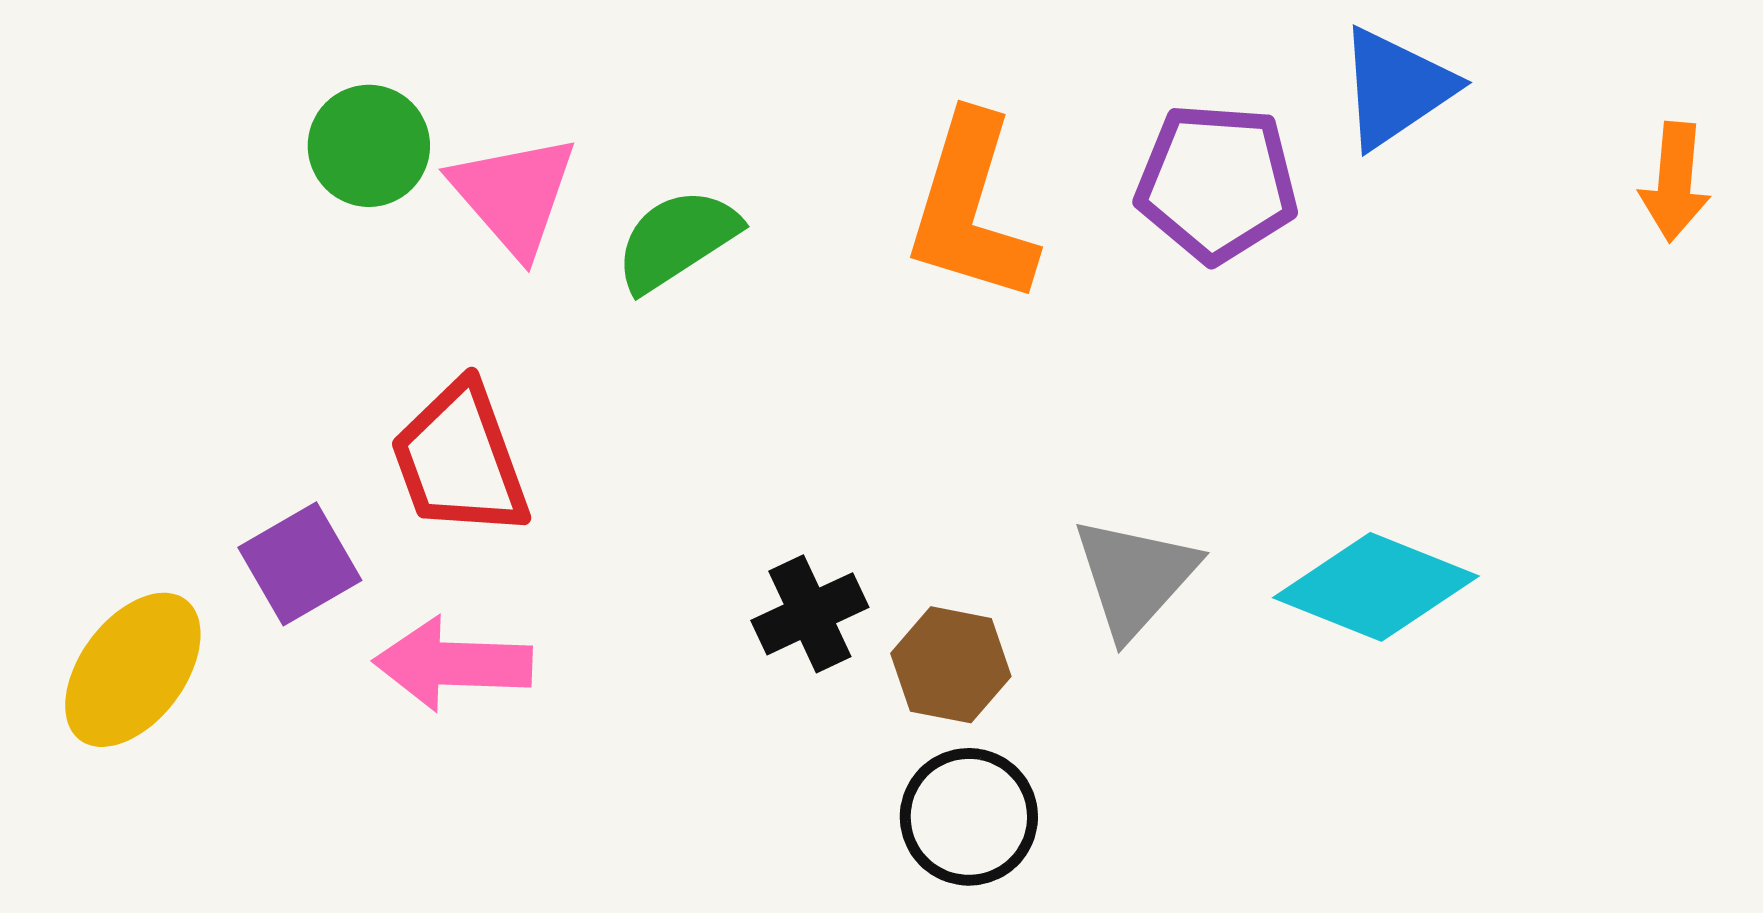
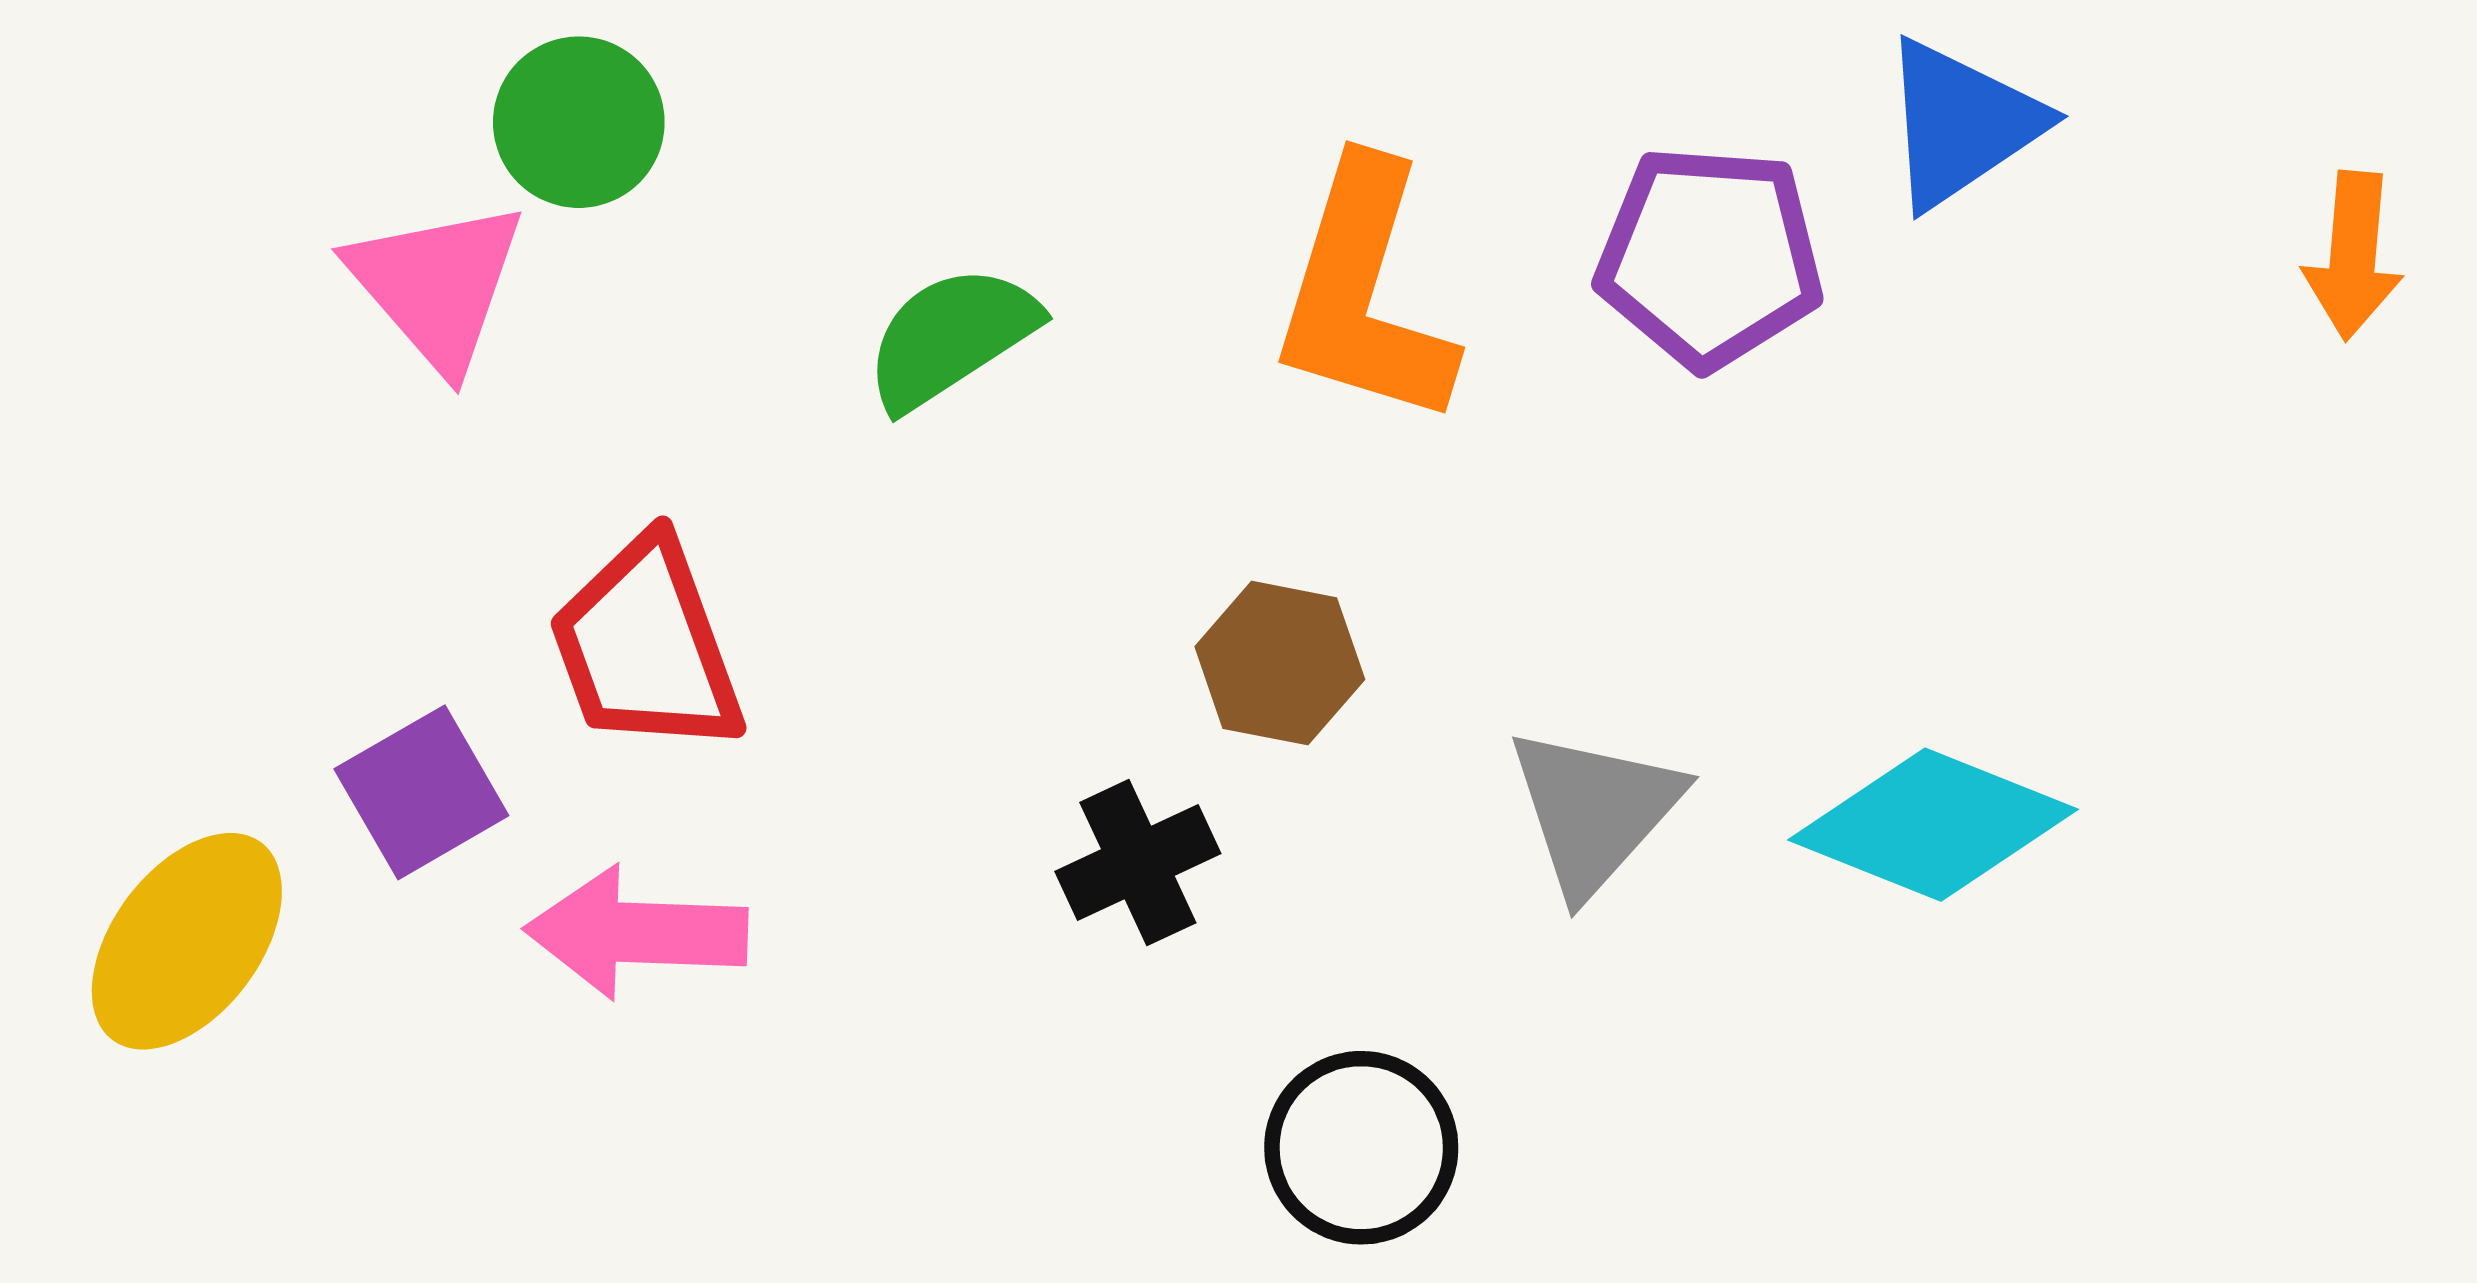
green circle: (369, 146) -> (579, 122), moved
pink triangle: (514, 195) -> (437, 285), moved
brown hexagon: (951, 665) -> (1280, 663), moved

